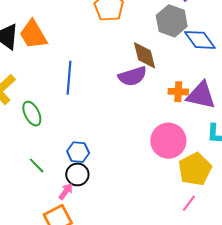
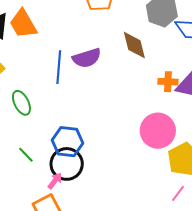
purple semicircle: (132, 76) -> (87, 58), moved
blue hexagon: (78, 152) -> (67, 142), size x1.4
black circle: (77, 174) -> (67, 164), size x1.4

